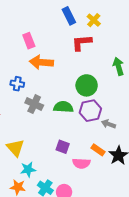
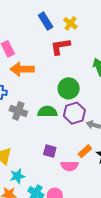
orange rectangle: (98, 150) -> (85, 151), turned -72

